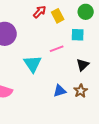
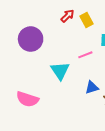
blue triangle: (60, 91) -> (92, 88), moved

